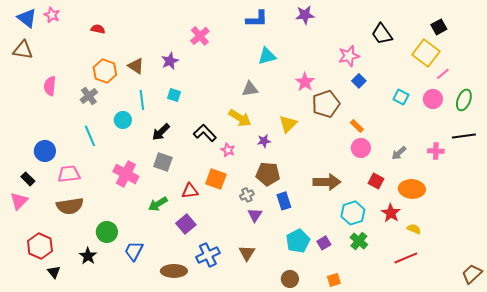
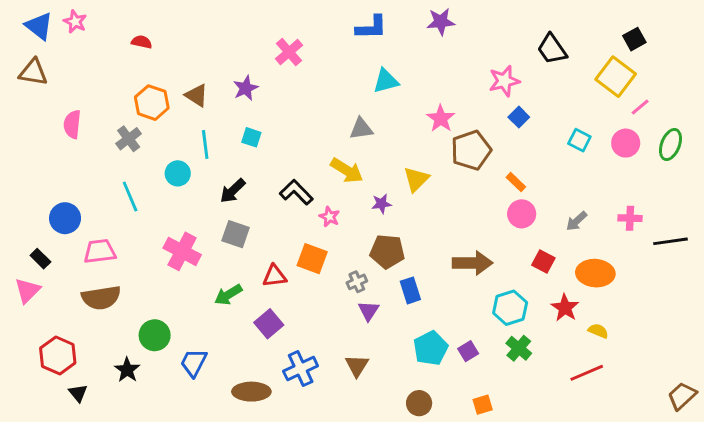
black line: (464, 136) -> (670, 241), moved

